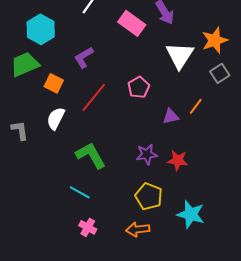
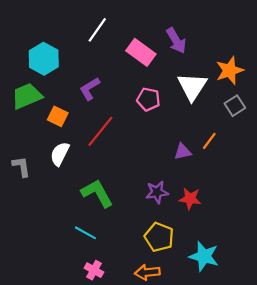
pink pentagon: (139, 87) -> (148, 99), moved, turned -30

